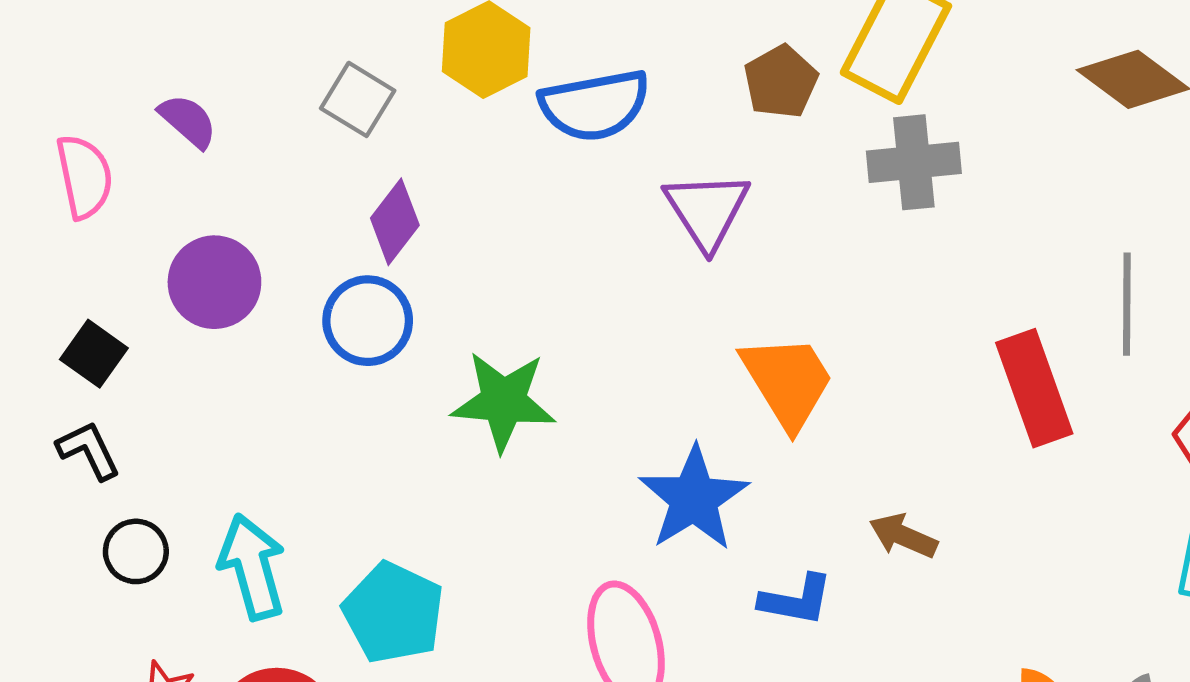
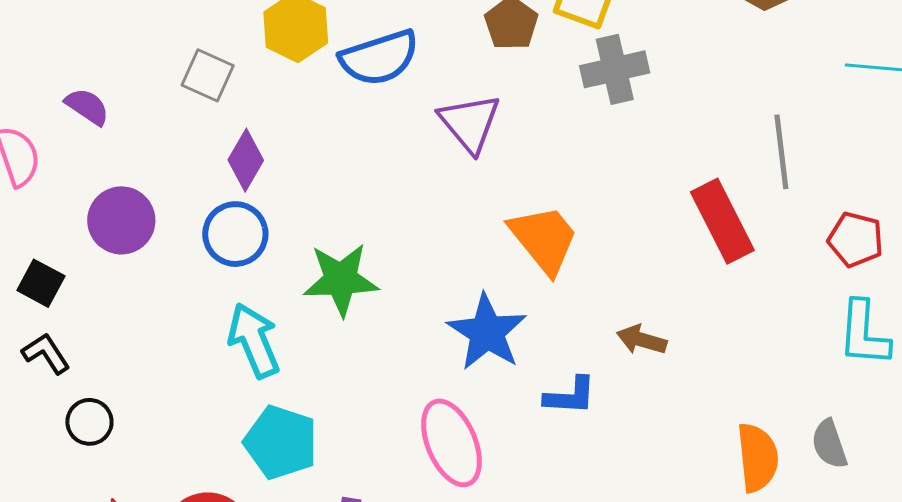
cyan arrow: (252, 567) -> (254, 340), moved

